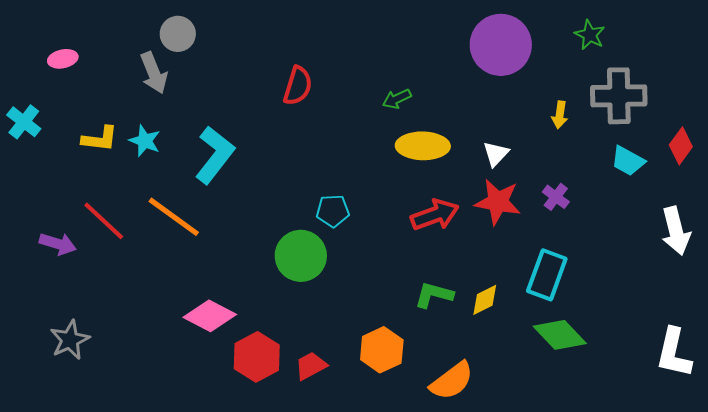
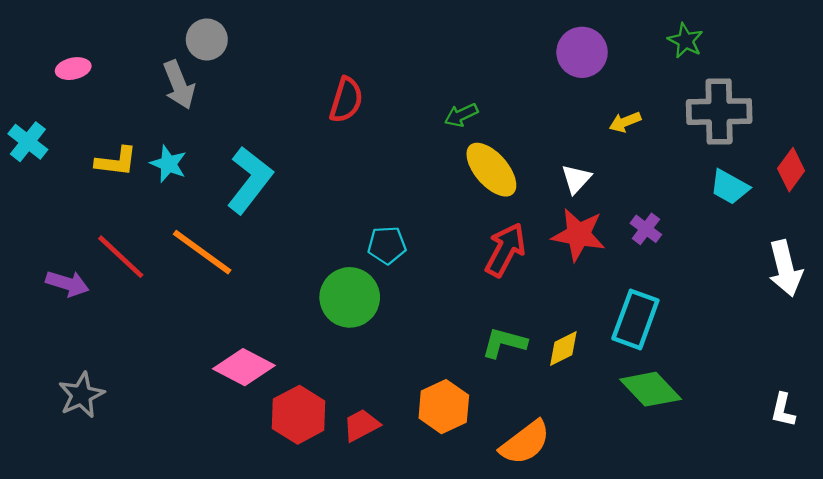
purple circle: (501, 45) -> (582, 52), size x0.7
yellow arrow: (560, 115) -> (625, 122), moved, turned 60
yellow ellipse: (423, 146) -> (491, 170), turned 48
red arrow: (435, 215) -> (505, 250), turned -42
white L-shape: (674, 353) -> (783, 410), size x0.6

